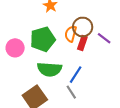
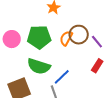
purple line: (104, 38) -> (97, 42), moved
red rectangle: (82, 43) -> (97, 66), moved

